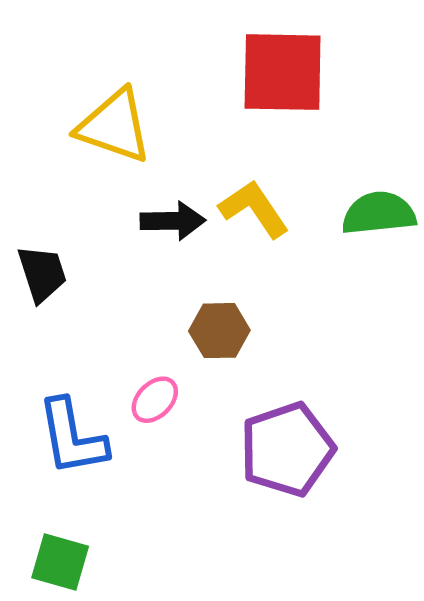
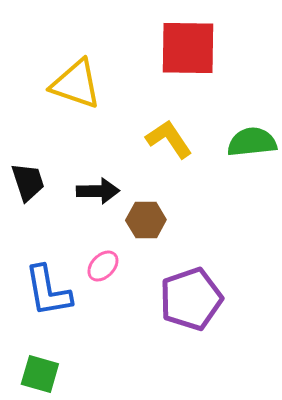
black arrow: (173, 221) -> (98, 191), moved

